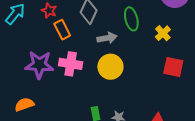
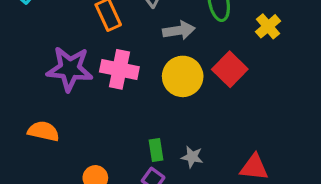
red square: (173, 67) -> (230, 69), moved, turned 30
orange semicircle: (24, 104) -> (43, 131), turned 30

